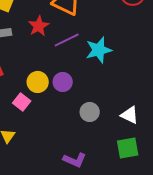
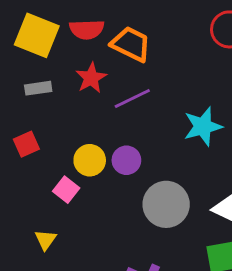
cyan star: (99, 50) -> (203, 126), moved
gray circle: (90, 112) -> (166, 204), size x1.6

